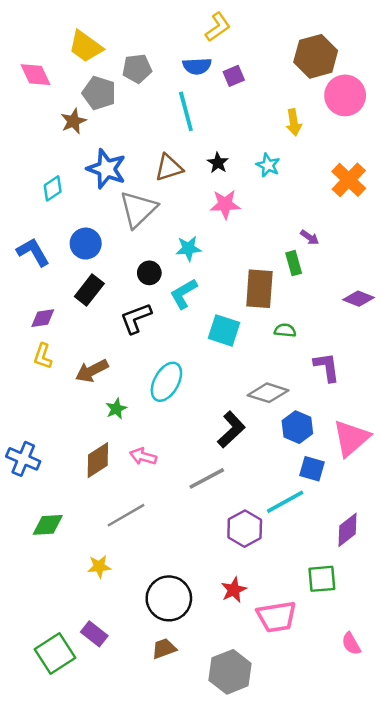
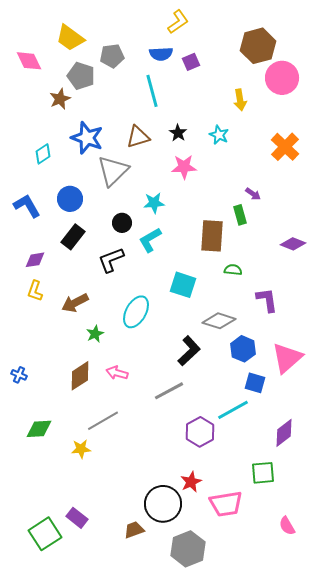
cyan square: (224, 330) -> (183, 285), moved
blue cross: (23, 459) -> (19, 375), size x0.6
yellow star: (99, 567) -> (81, 449), moved
black circle: (169, 598) -> (163, 504), moved

